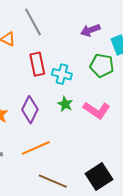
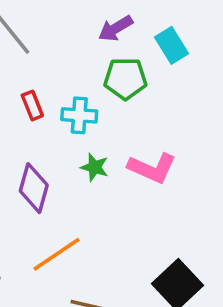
red rectangle: (37, 64) -> (32, 105), size x0.7
green pentagon: (102, 65) -> (125, 79), moved

